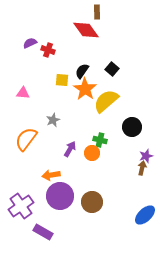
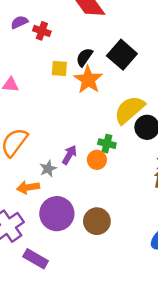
black square: (112, 69) -> (122, 55), size x1.6
yellow semicircle: (106, 101) -> (129, 110), moved
gray star: (53, 120) -> (48, 169), moved
orange arrow: (51, 175) -> (28, 187), moved

